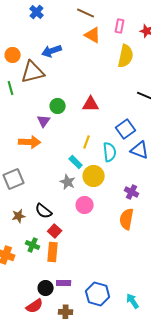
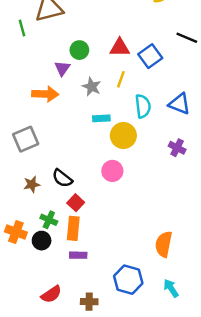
blue square: (126, 129) -> (150, 56), moved
yellow line: (87, 142) -> (121, 79), moved
cyan rectangle: (76, 162) -> (101, 118), turned -48
gray star: (68, 182) -> (92, 87), moved
purple cross: (132, 192) -> (177, 148), moved
orange semicircle: (127, 219) -> (164, 244), moved
purple rectangle: (64, 283) -> (78, 255), moved
black circle: (46, 288) -> (42, 241), moved

